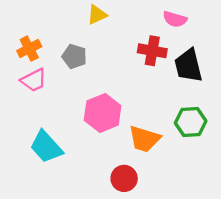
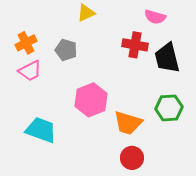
cyan trapezoid: (46, 147) -> (41, 130), turned 152
red circle: (124, 178) -> (132, 158), moved

